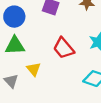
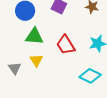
green triangle: (15, 46) -> (34, 36), moved

